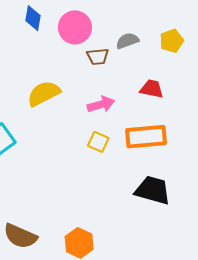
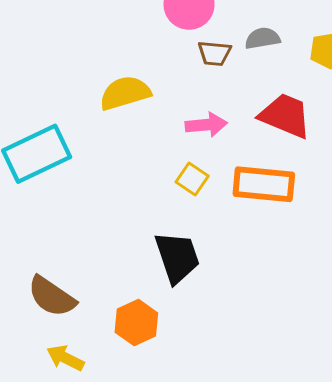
red trapezoid: (152, 89) -> (285, 116), size x1.5
black trapezoid: (153, 190) -> (177, 257), moved, turned 45

